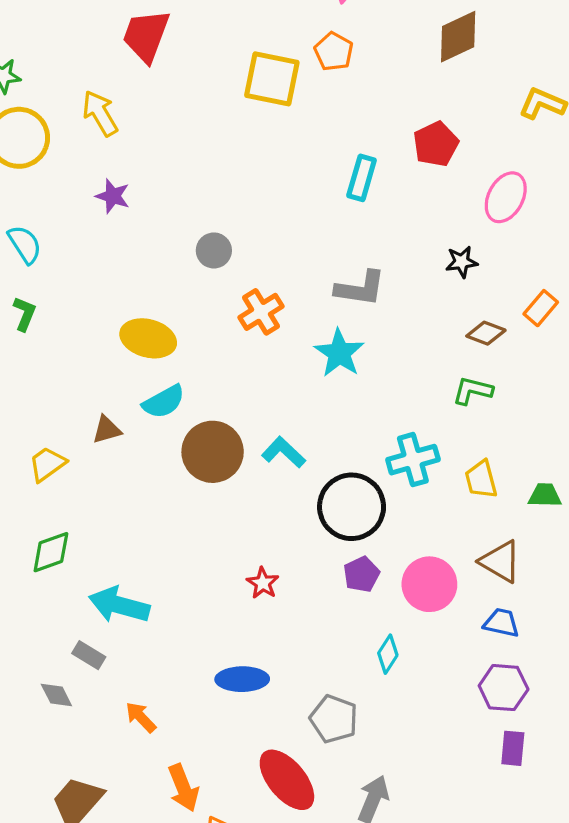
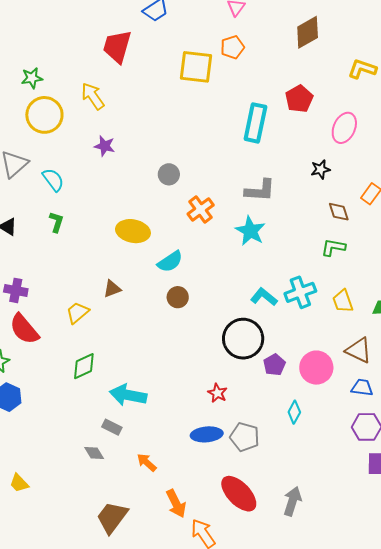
orange pentagon: (334, 52) -> (232, 47), turned 30
cyan rectangle: (362, 178) -> (255, 123), size x1.4
brown diamond: (486, 333) -> (339, 212), turned 55
cyan semicircle: (164, 402) -> (170, 262), moved
brown circle: (213, 452) -> (178, 297), size x0.6
cyan L-shape: (284, 452) -> (264, 297), moved
black circle: (352, 507) -> (243, 339), moved
red star: (263, 583) -> (217, 393), moved
gray pentagon: (334, 719) -> (245, 437), moved

